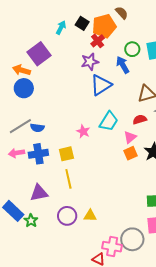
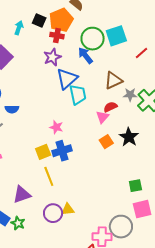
red cross: (98, 41) -> (57, 36), turned -32
green circle: (132, 49) -> (93, 39), size x1.5
cyan trapezoid: (109, 121) -> (78, 95), moved, turned -35
blue semicircle: (37, 128) -> (12, 109), moved
pink triangle: (130, 137) -> (102, 117), moved
blue cross: (38, 154) -> (62, 151), moved
yellow triangle: (90, 216) -> (68, 209), moved

